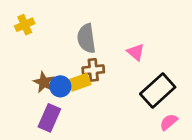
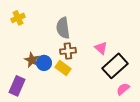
pink triangle: (136, 52) -> (101, 48), moved
yellow rectangle: (80, 82) -> (63, 68), moved, turned 56
purple rectangle: (49, 118) -> (17, 86), moved

